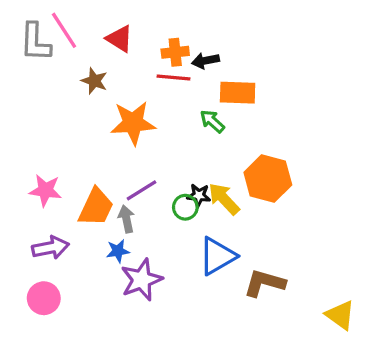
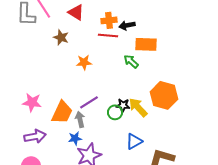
orange star: (133, 123) -> (84, 62), size x0.6
blue triangle: (217, 256) -> (134, 141), size x0.7

